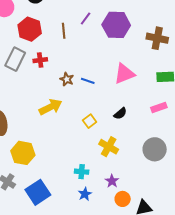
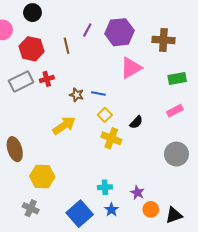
gray rectangle: (15, 59) -> (21, 82), turned 45
pink triangle: (124, 74) -> (131, 68), moved
yellow square: (90, 121) -> (105, 115), moved
yellow cross: (109, 147) -> (111, 138), moved
blue square: (38, 192) -> (80, 214), moved

